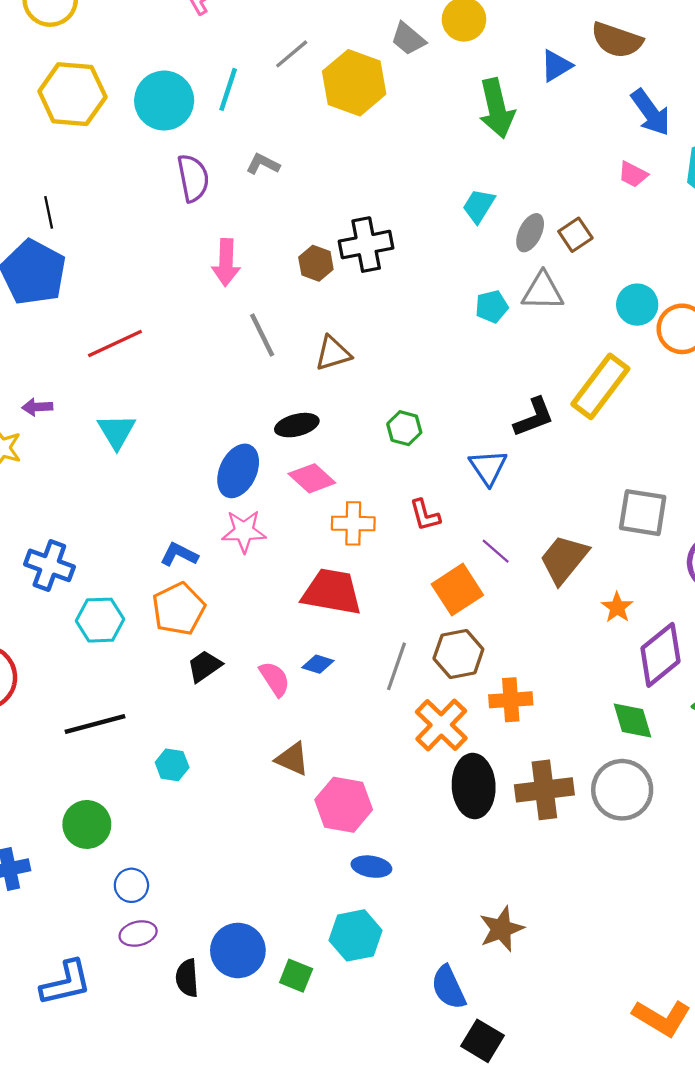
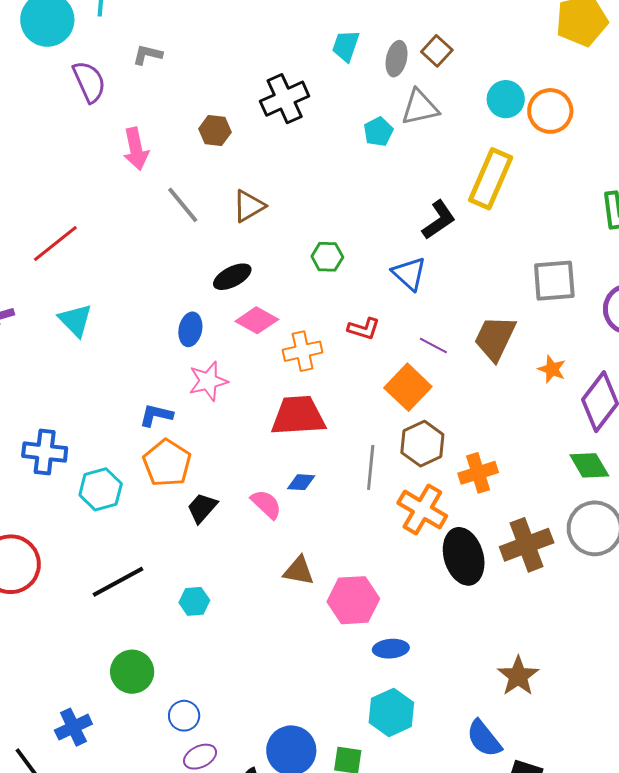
black cross: (366, 245) -> (285, 99), moved
blue ellipse: (238, 471) -> (190, 329), size x0.7
red L-shape: (425, 515) -> (364, 329), turned -44

